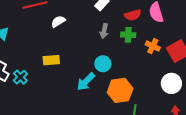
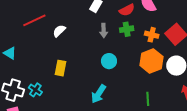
yellow rectangle: (51, 60) -> (60, 68), turned -63
cyan arrow: (86, 82) -> (99, 94), moved
orange hexagon: (120, 90) -> (151, 61), moved

